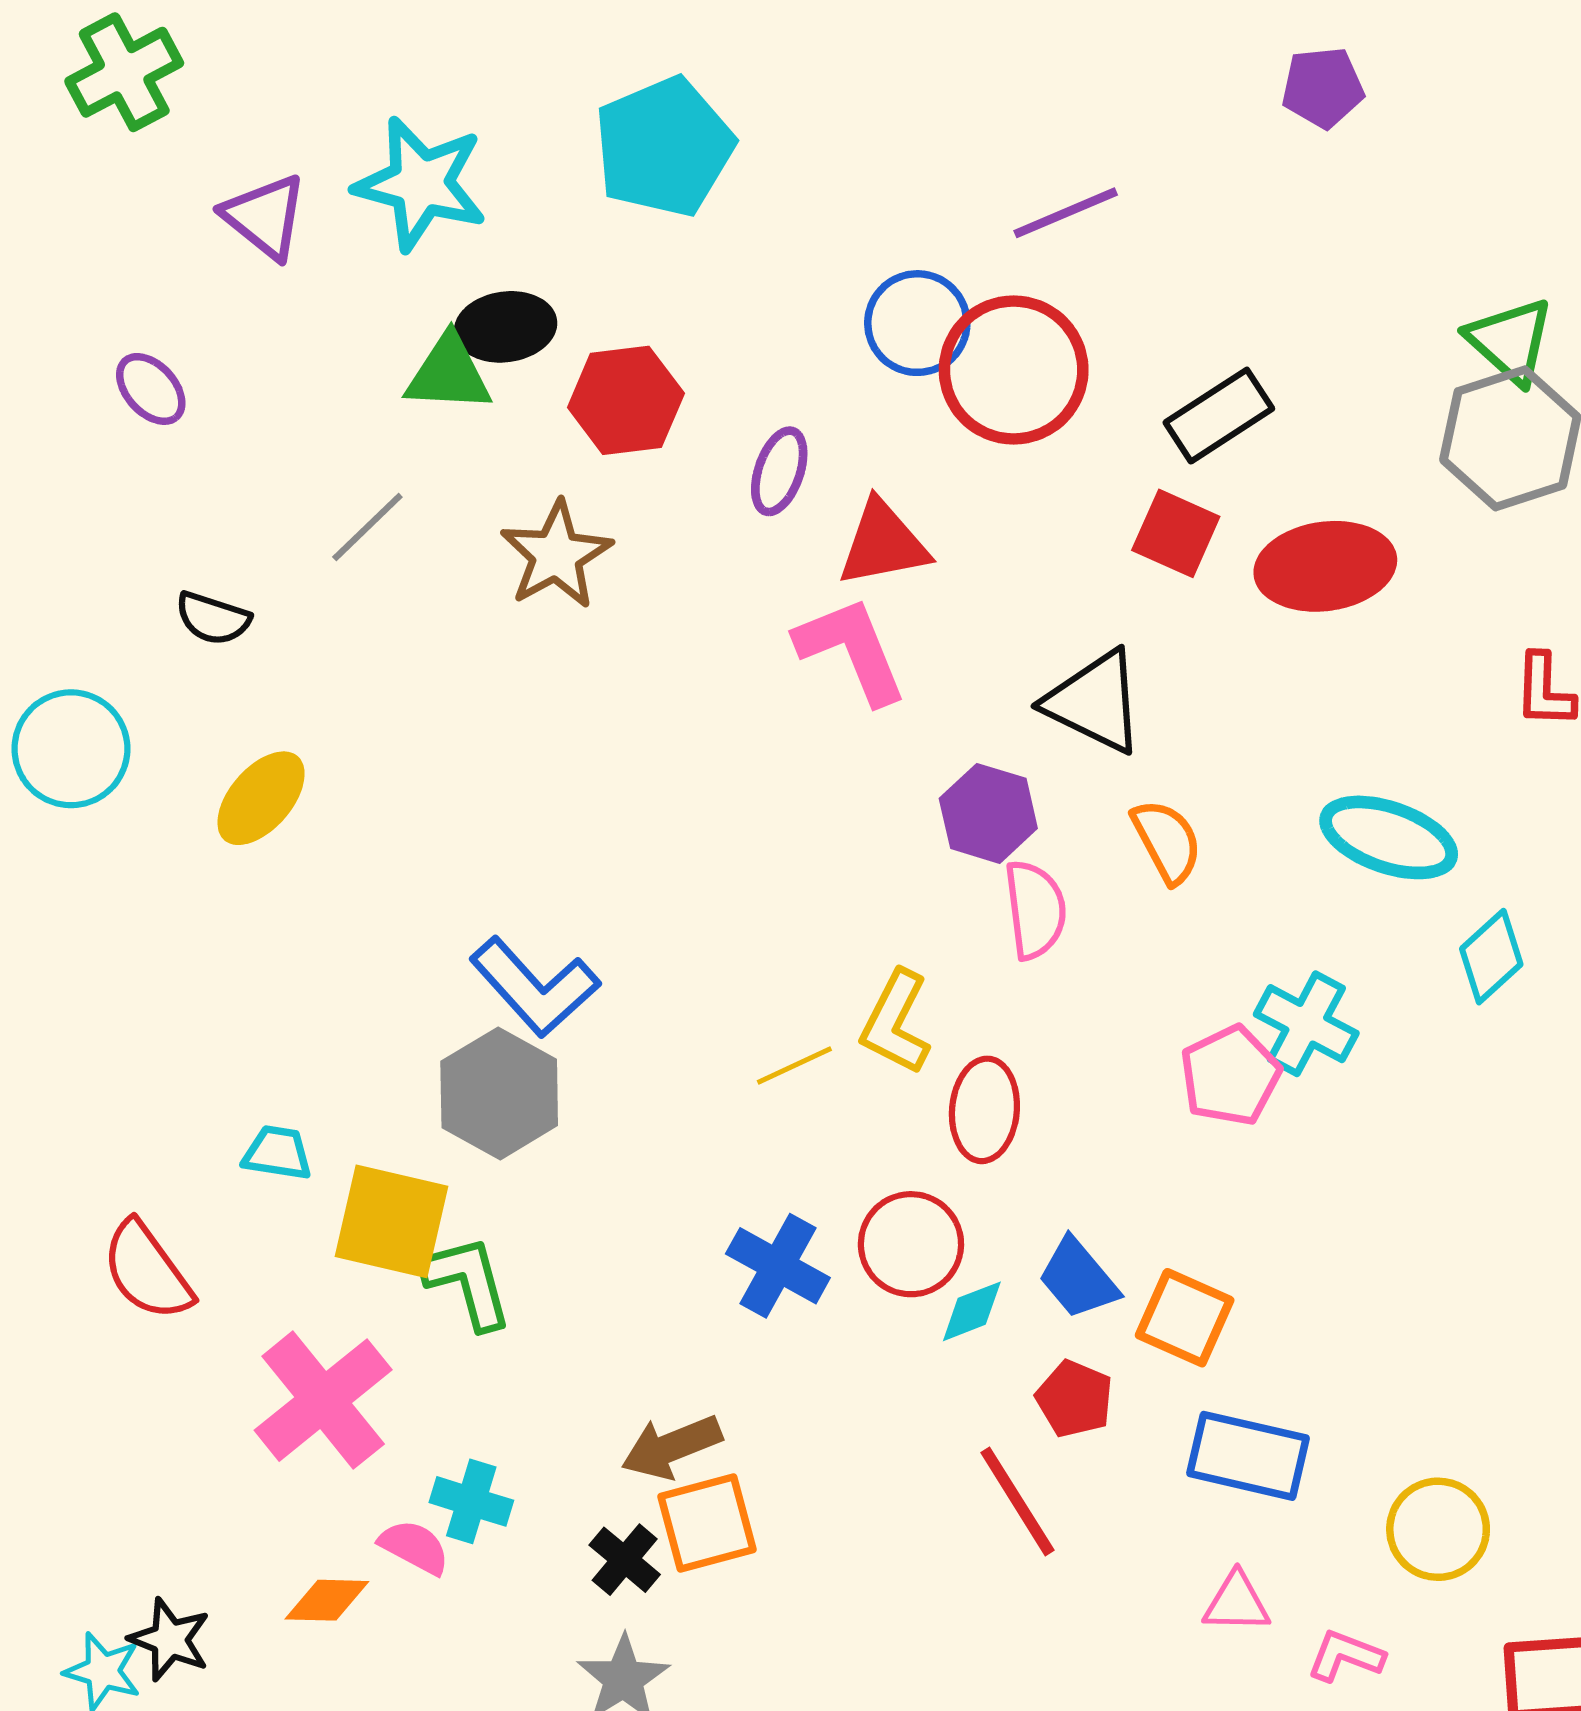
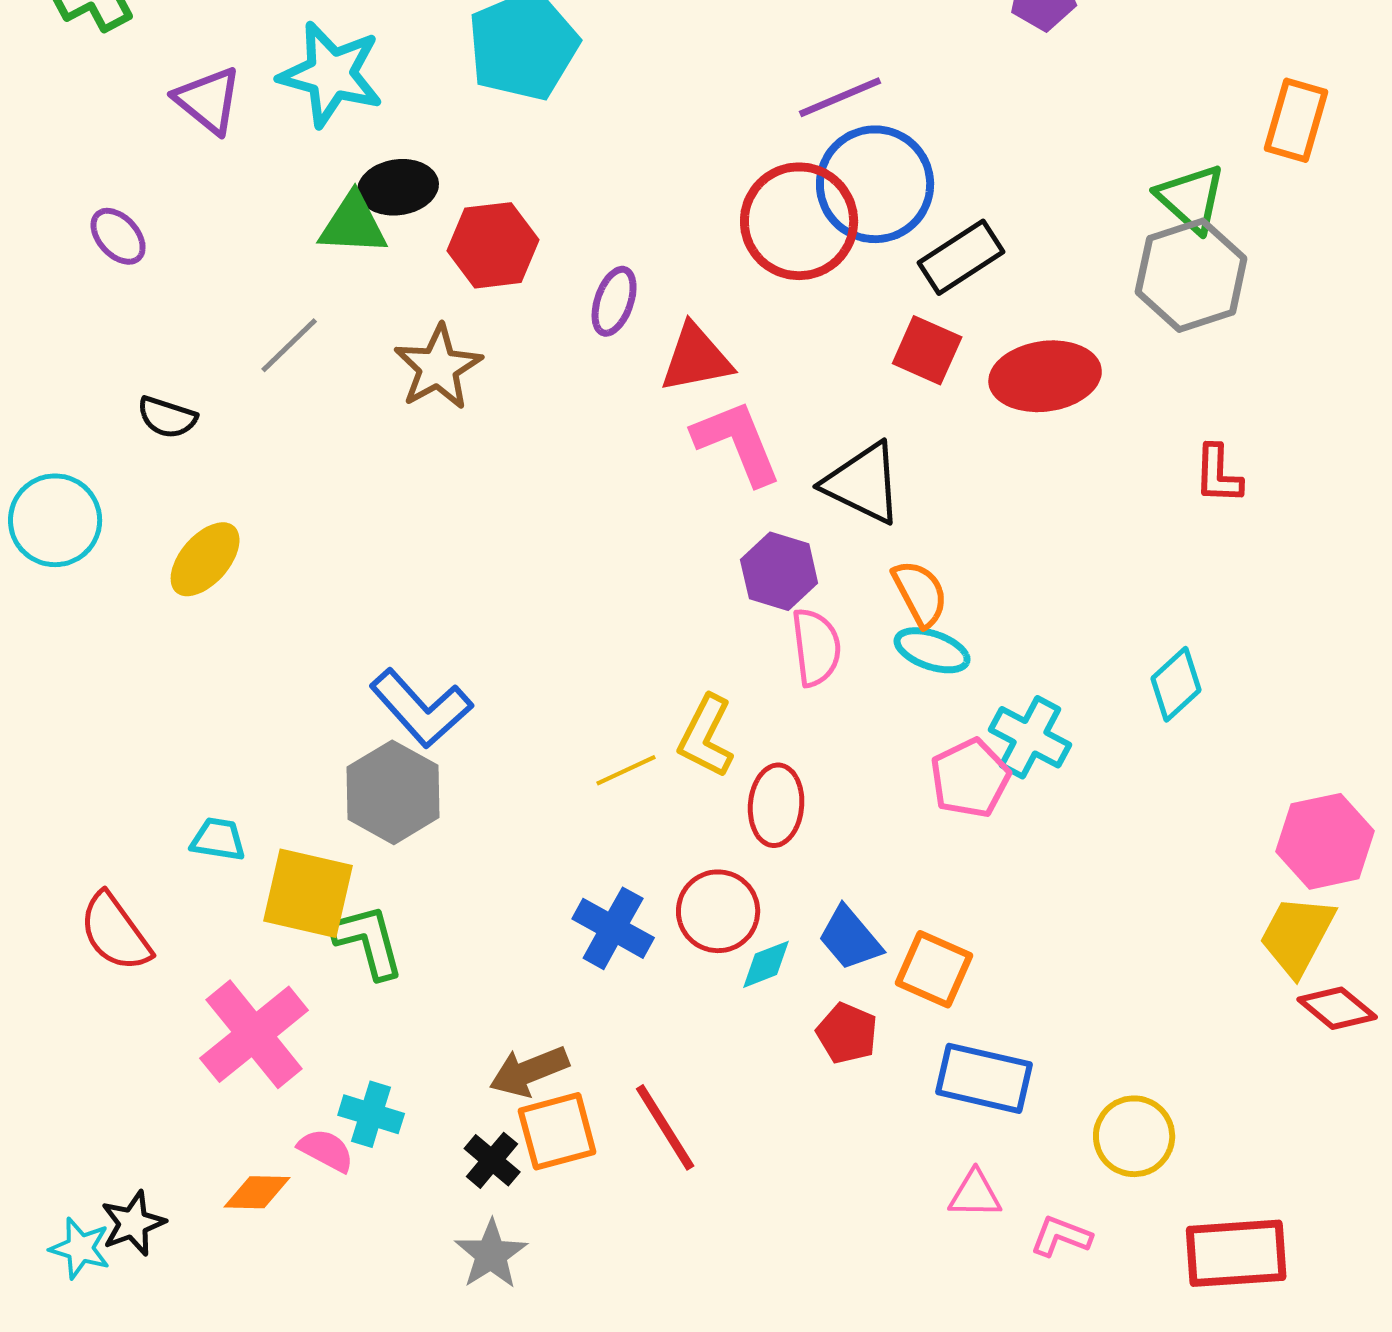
blue circle: (917, 323) -> (875, 184), moved, size x1.4
pink L-shape: (851, 650) -> (737, 442), moved
cyan ellipse: (1389, 837) -> (932, 650), moved, size x0.7
red line: (1017, 1501) -> (665, 1127), moved
black star: (170, 1639) -> (133, 1223), turned 30

